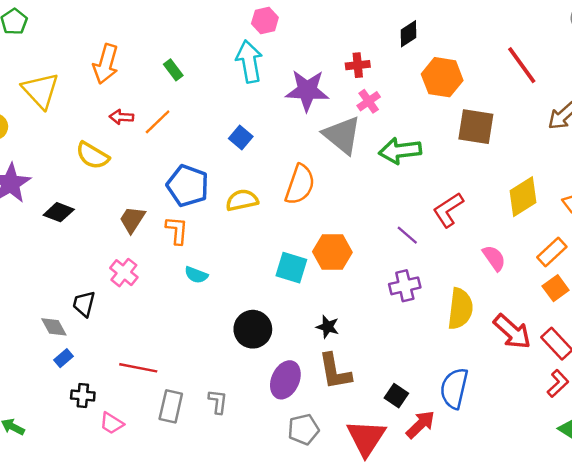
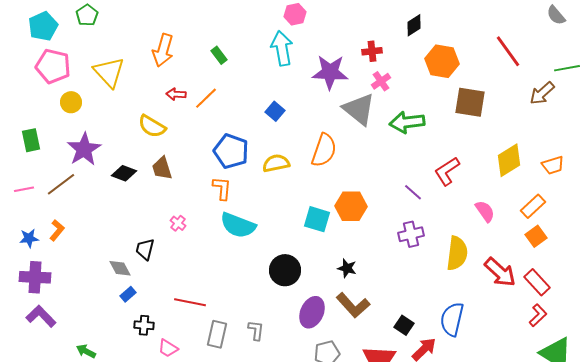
brown trapezoid: (132, 219) -> (162, 168), moved, turned -50
pink cross: (124, 273) -> (178, 223), size x0.7
cyan semicircle: (196, 275) -> (238, 225), size x1.8
brown L-shape: (335, 371) -> (353, 305), turned -32

